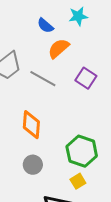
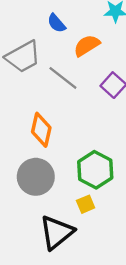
blue semicircle: (45, 26) -> (56, 23), moved
gray circle: (33, 165) -> (36, 177), size x1.6

